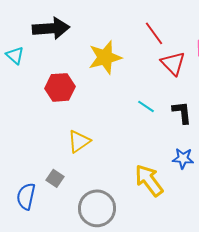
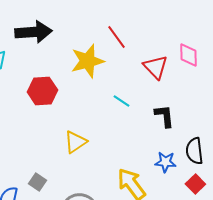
red line: (154, 33) -> (116, 37), moved
cyan line: (146, 106) -> (121, 101), moved
yellow triangle: (79, 141) -> (75, 142), moved

